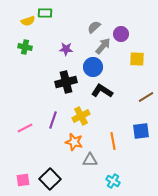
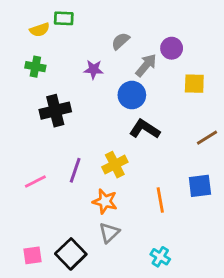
gray semicircle: (94, 27) -> (121, 41), moved
black cross: (66, 82) -> (55, 111), moved
gray triangle: (90, 160) -> (109, 233), moved, turned -42

